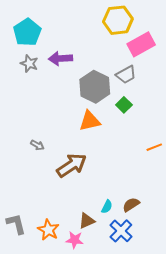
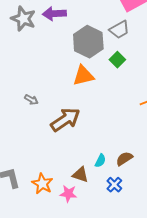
gray star: (29, 64) -> (23, 19), size x1.4
brown triangle: (87, 221) -> (80, 175), turned 42
blue cross: (121, 231) -> (114, 185), size x0.7

